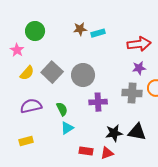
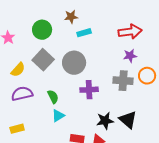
green circle: (35, 31) -> (42, 30), moved
cyan rectangle: (98, 33) -> (84, 33), moved
yellow semicircle: (27, 73) -> (18, 70), moved
black triangle: (137, 132) -> (128, 120), turned 30

